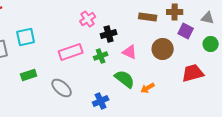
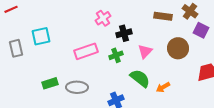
brown cross: (175, 12) -> (190, 11), turned 35
pink triangle: (130, 52) -> (145, 51), turned 49
green rectangle: (29, 75) -> (50, 83), moved
gray ellipse: (62, 88) -> (77, 87), turned -40

